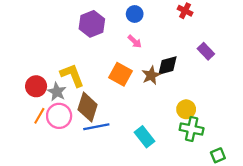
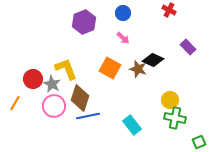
black diamond: (168, 65) -> (153, 60), turned 40
brown star: (151, 75) -> (138, 69), turned -30
orange line: (39, 116) -> (15, 103), moved

